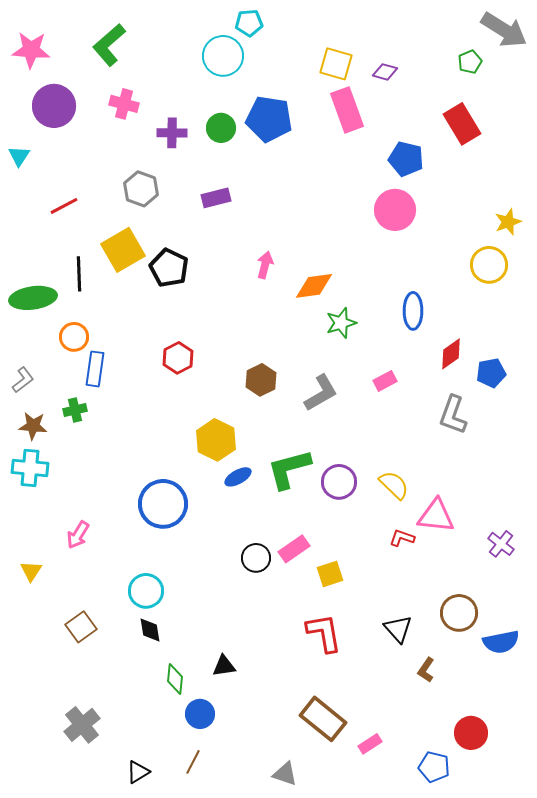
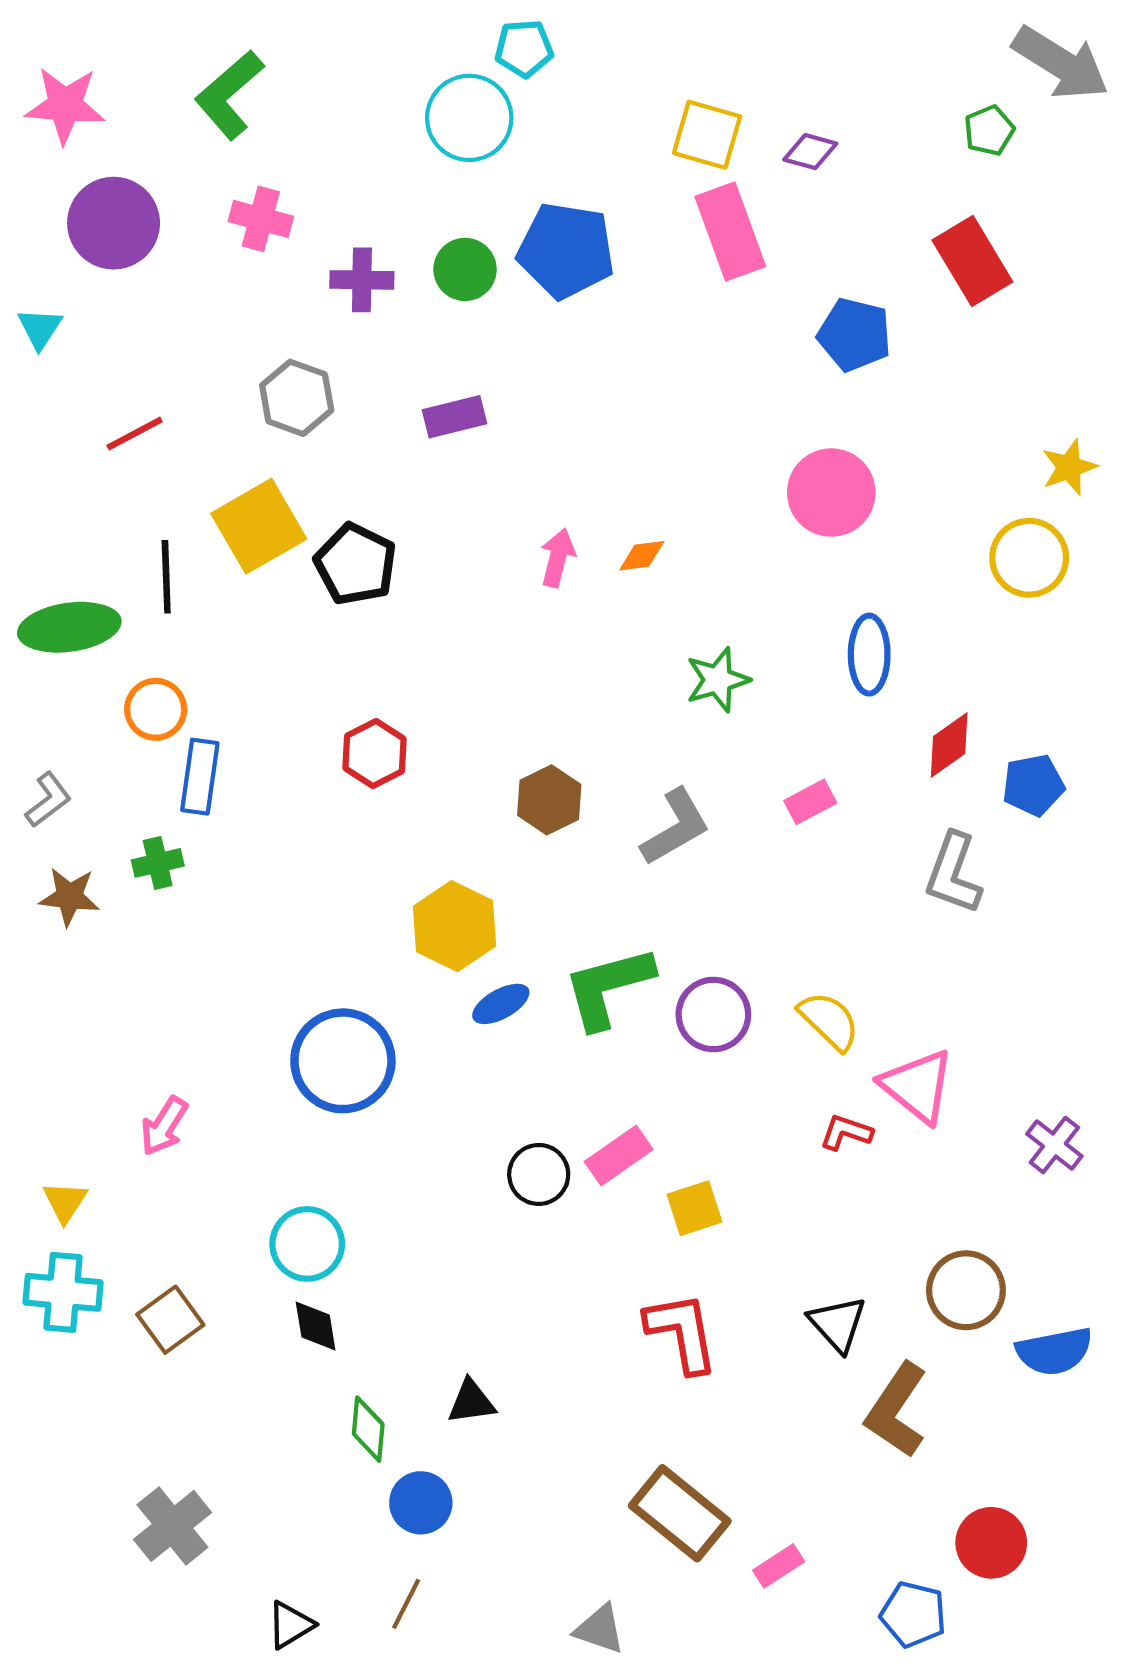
pink circle: (395, 210) -> (831, 493), moved
orange diamond: (314, 286) -> (642, 556), moved, size x0.6
cyan cross: (30, 468) -> (63, 1292), moved
pink triangle: (436, 516) -> (918, 1086), turned 33
brown L-shape: (426, 670) -> (897, 1410), size x1.8

